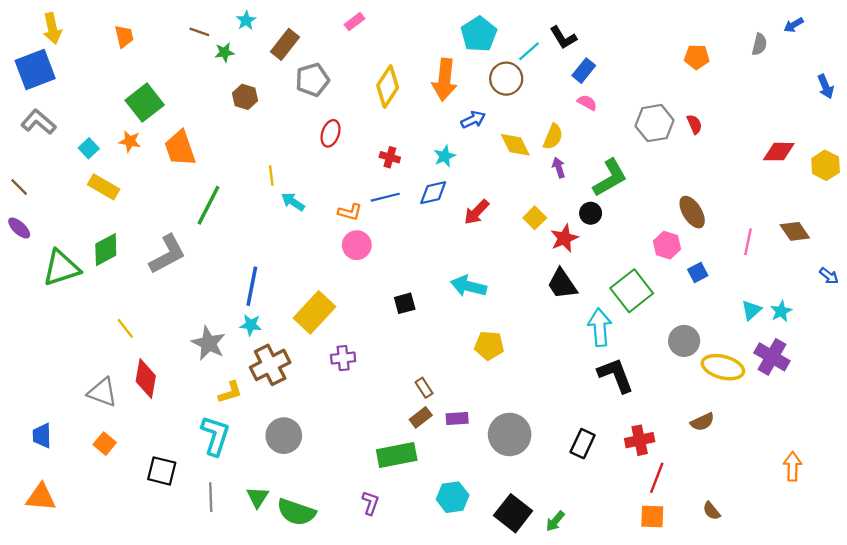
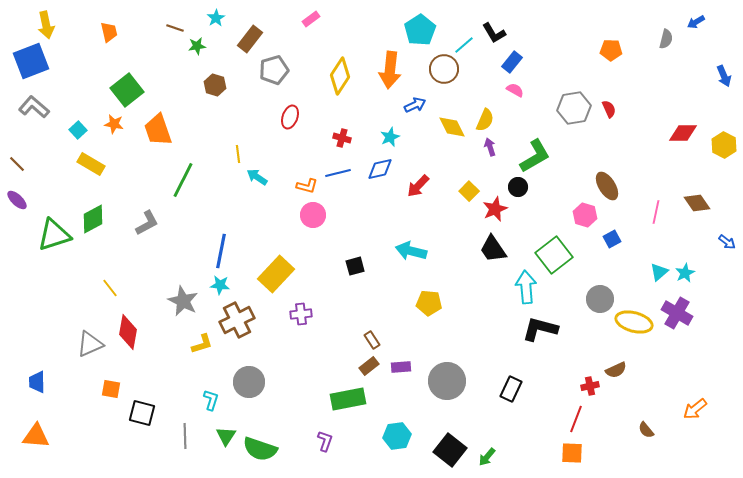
gray L-shape: (167, 254) -> (147, 223), size x0.7
black L-shape: (616, 375) -> (540, 329), turned -54
gray triangle: (102, 392) -> (90, 344), turned -44
cyan L-shape: (215, 436) -> (211, 400), moved, size x0.6
red cross: (640, 440) -> (590, 386), moved, size x0.7
orange square: (105, 444) -> (111, 389), moved, turned -30
orange arrow: (792, 466) -> (695, 409), turned -130
brown semicircle: (712, 511) -> (646, 430), moved

